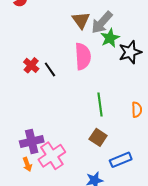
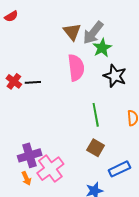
black star: (130, 52) -> (115, 76), moved, turned -30
red cross: (31, 65) -> (14, 81), moved
black line: (50, 69) -> (33, 82), moved, turned -56

